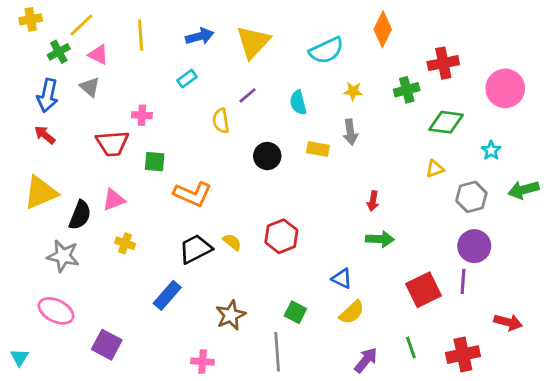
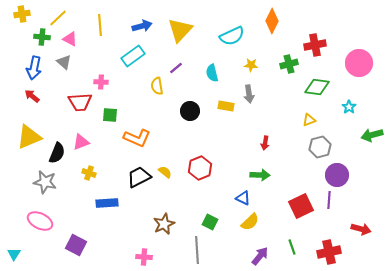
green cross: (59, 52) -> (42, 37), turned 35
cyan rectangle: (187, 79) -> (133, 56), size x1.6
gray hexagon: (471, 197) -> (320, 147), moved
green arrow: (380, 239) -> (260, 175), moved
blue rectangle: (167, 295) -> (107, 203), moved, turned 45

